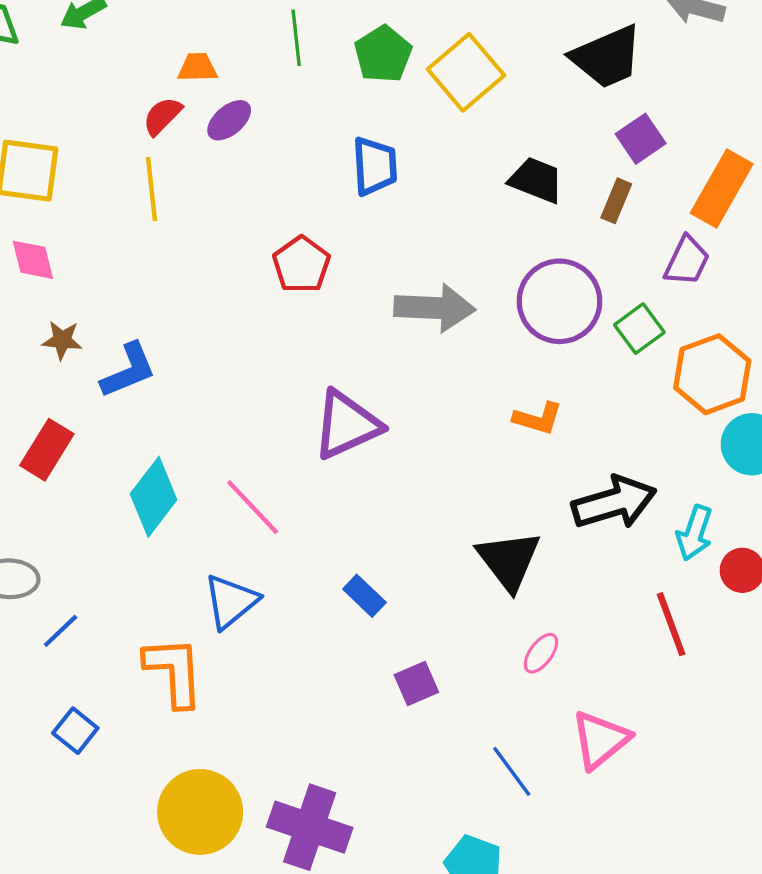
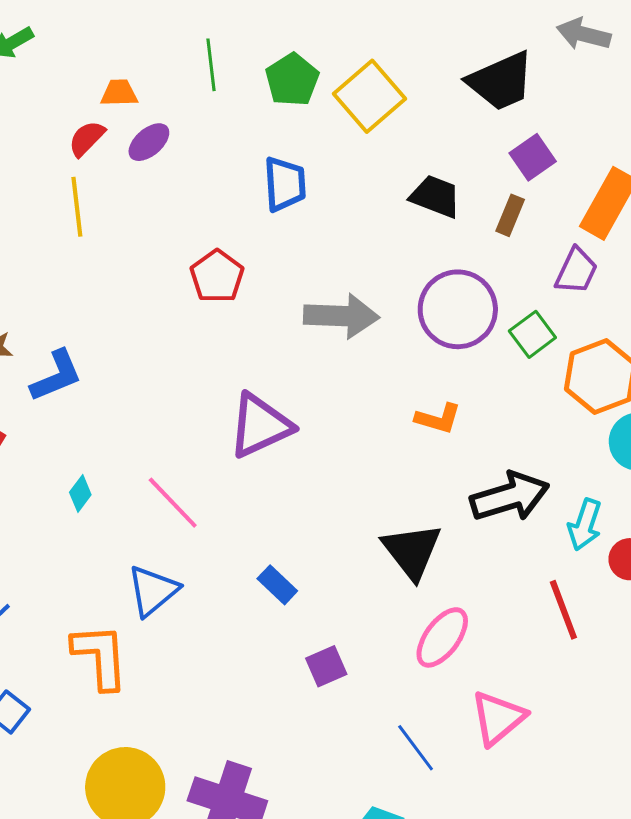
cyan diamond: (154, 497) -> (80, 494), size x0.5
pink ellipse: (541, 653) -> (442, 637), size x1.6

